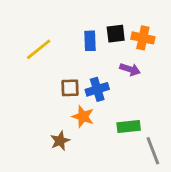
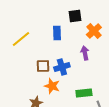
black square: (116, 34) -> (75, 16), moved
orange cross: (143, 38) -> (94, 31), turned 35
purple arrow: (130, 69) -> (85, 53), turned -120

